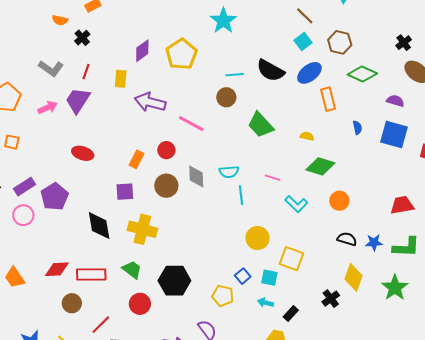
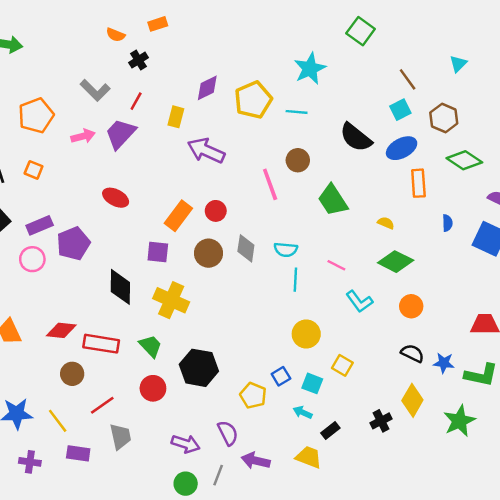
cyan line: (235, 75) -> (297, 112), moved
pink line: (191, 124) -> (270, 184), moved, turned 32
orange rectangle: (136, 159) -> (178, 216), size x1.4
yellow square: (291, 259) -> (342, 365), size x0.7

